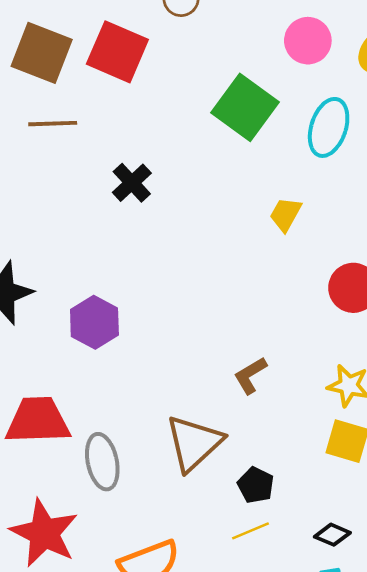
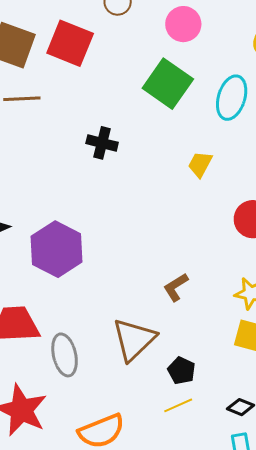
pink circle: (308, 41) -> (183, 24), moved
black cross: (132, 183) -> (102, 143), moved, turned -32
purple hexagon: (94, 322) -> (57, 249), size x1.4

